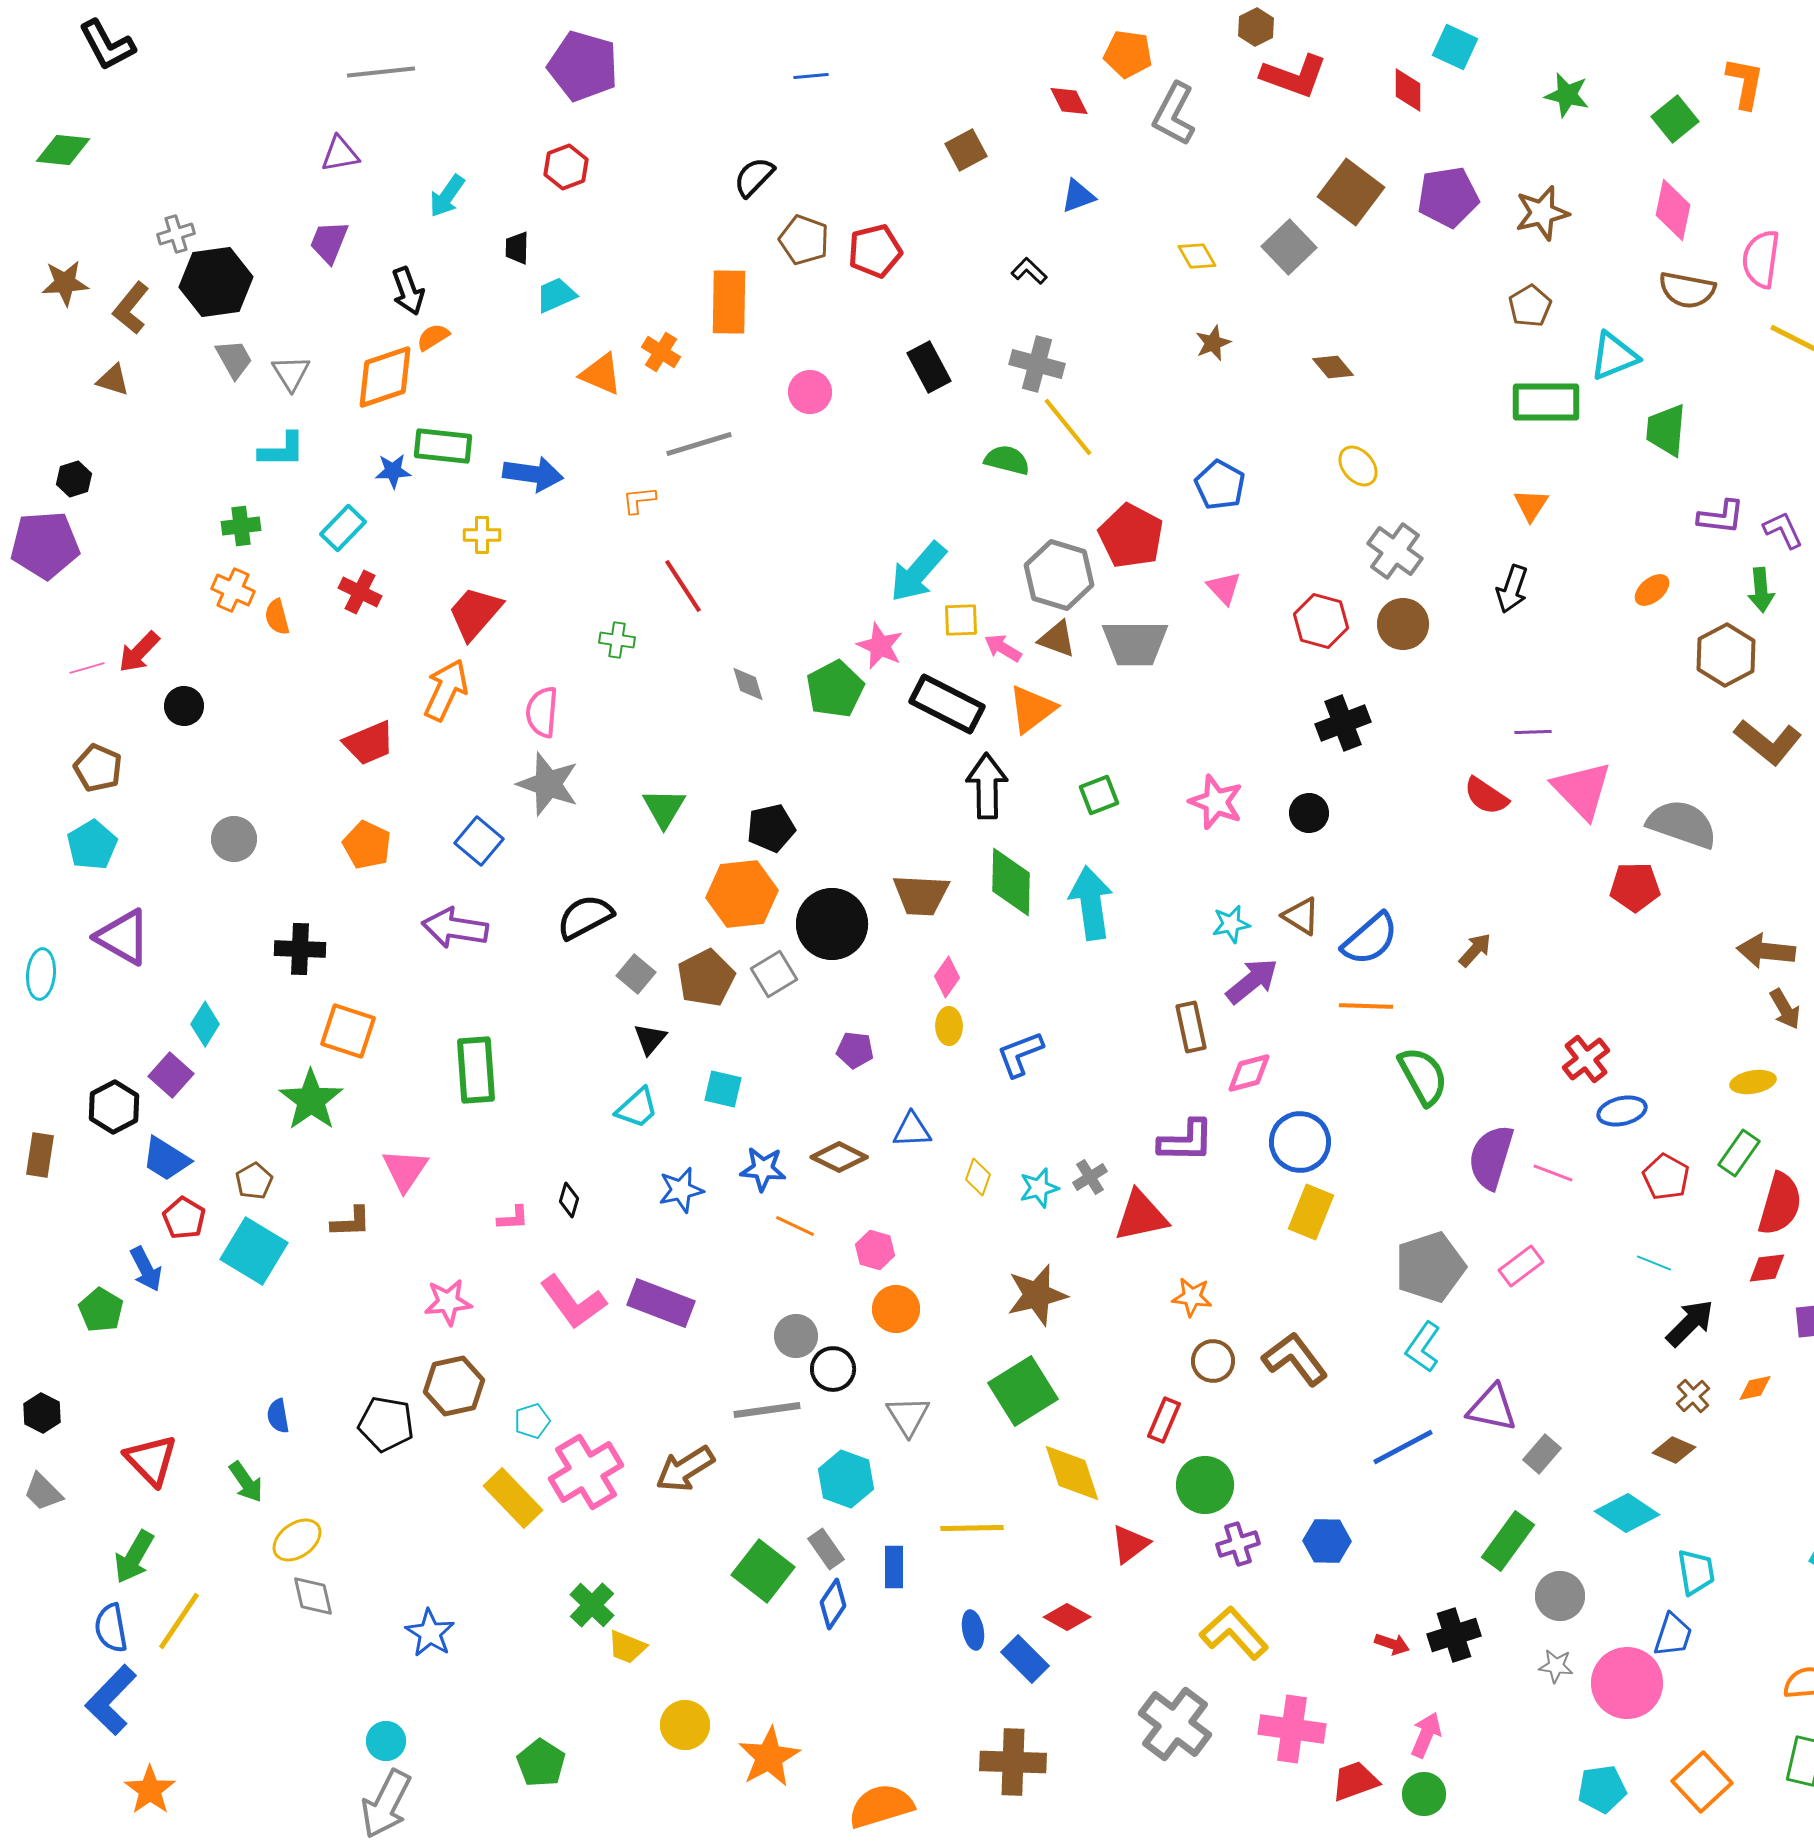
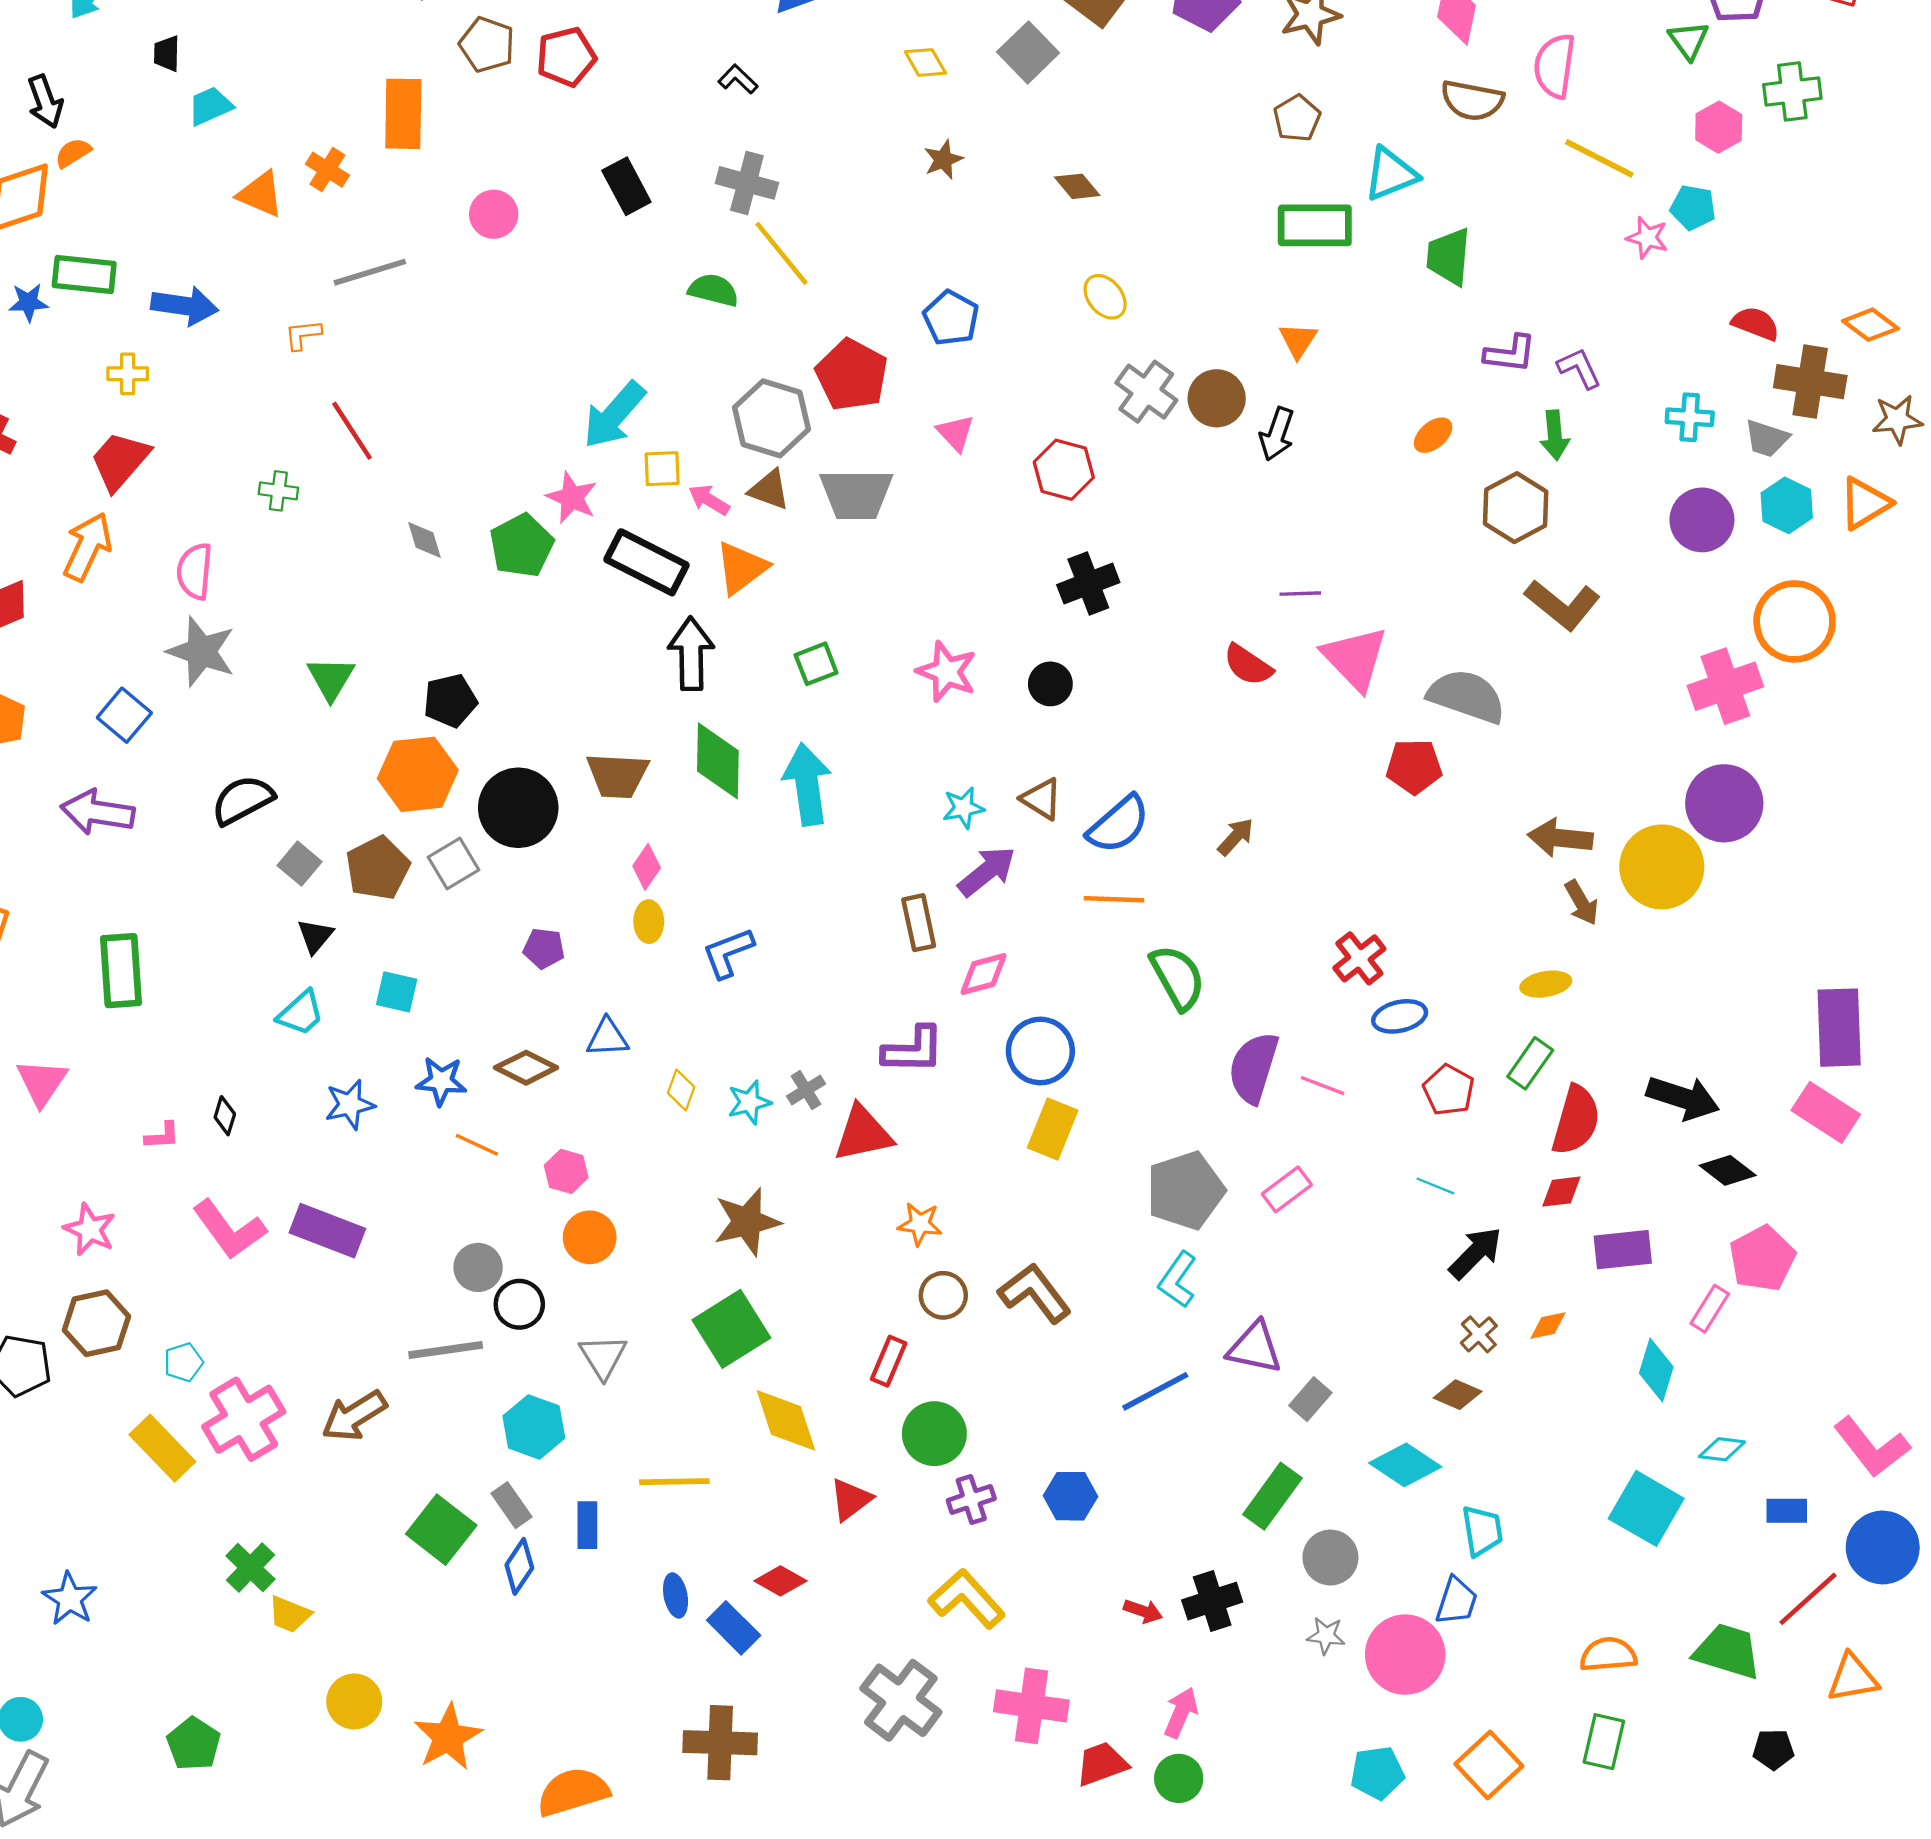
brown circle: (1403, 624) -> (1217, 398), moved
pink star: (448, 1302) -> (90, 1229), turned 30

